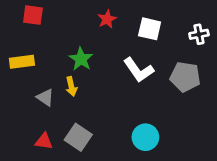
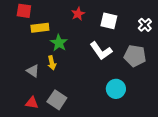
white cross: (199, 34) -> (145, 25), turned -32
yellow rectangle: (22, 62) -> (40, 28), moved
cyan circle: (145, 137) -> (116, 89), moved

